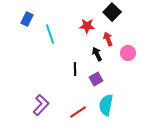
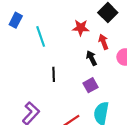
black line: (75, 69) -> (54, 74), moved

